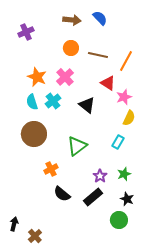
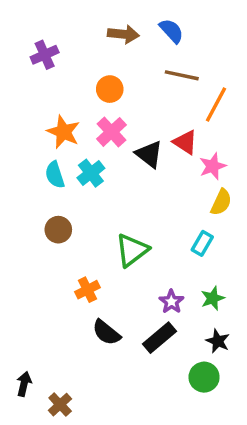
orange circle: (71, 48) -> (110, 89), moved
brown line: (98, 55) -> (182, 75), moved
black triangle: (87, 105) -> (149, 154), moved
brown circle: (34, 134) -> (58, 230), size x0.6

